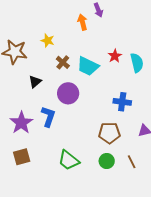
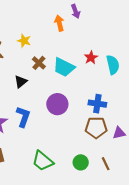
black triangle: (35, 82) -> (21, 82), moved
purple circle: (68, 93) -> (57, 104), moved
brown pentagon: (109, 133) -> (96, 128), moved

